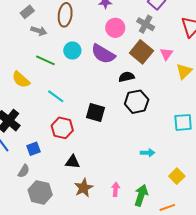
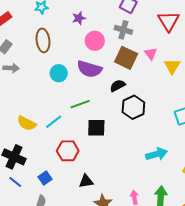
gray arrow: (39, 31) -> (11, 68), moved
green line: (45, 60) -> (80, 104), moved, turned -30
yellow semicircle: (21, 80) -> (27, 123), moved
cyan line: (56, 96) -> (54, 122), turned -60
cyan arrow: (148, 153) -> (157, 154), size x1.5

